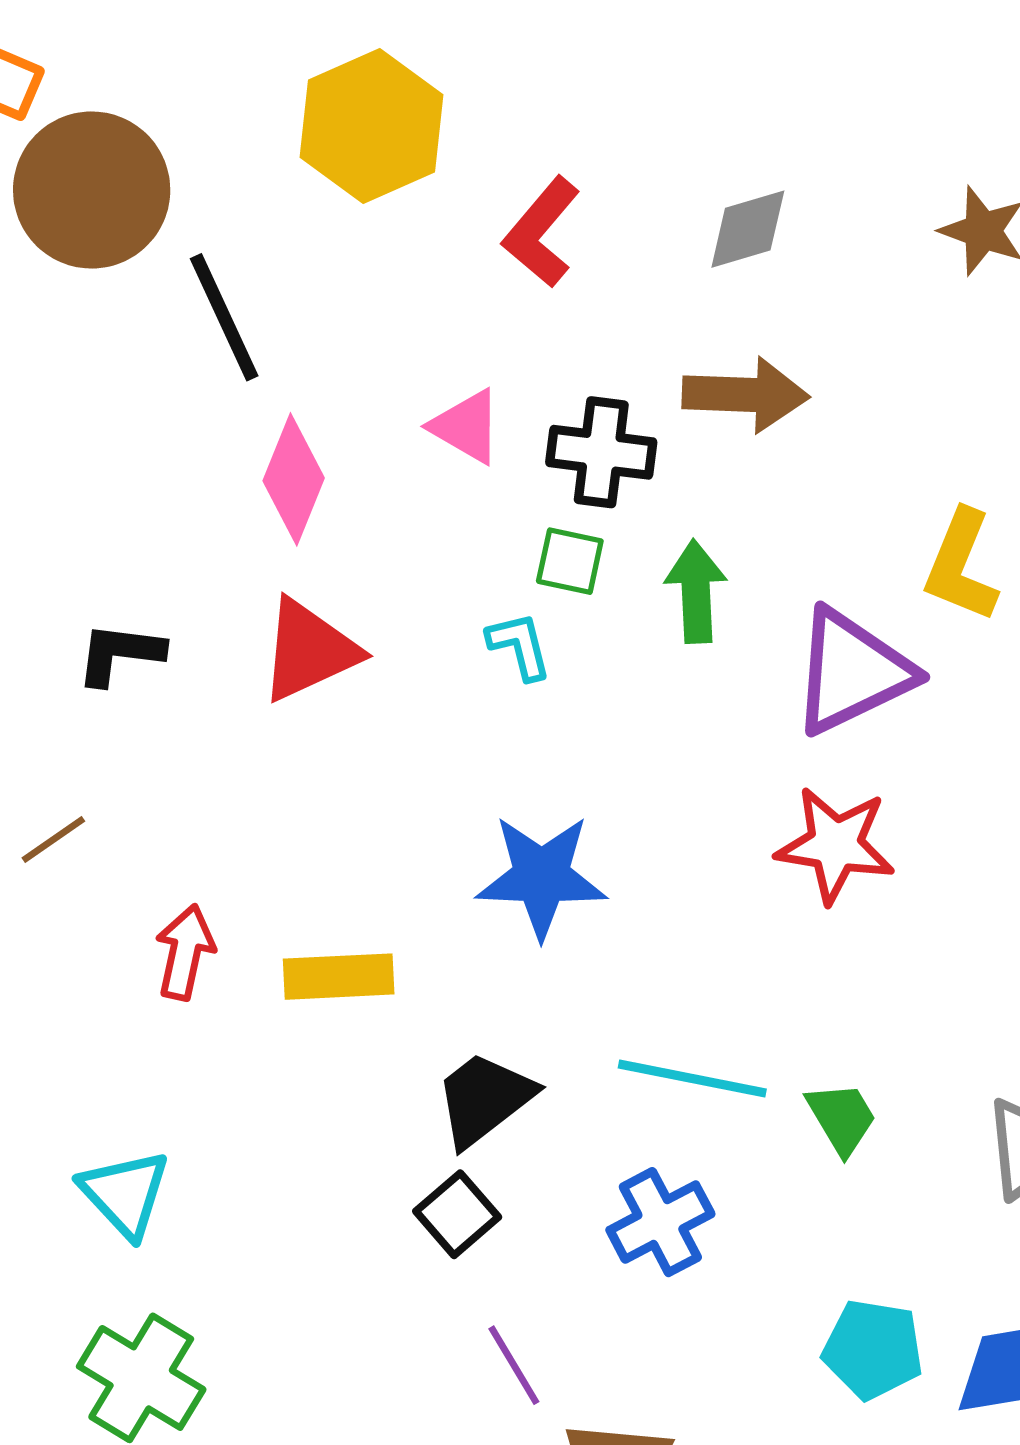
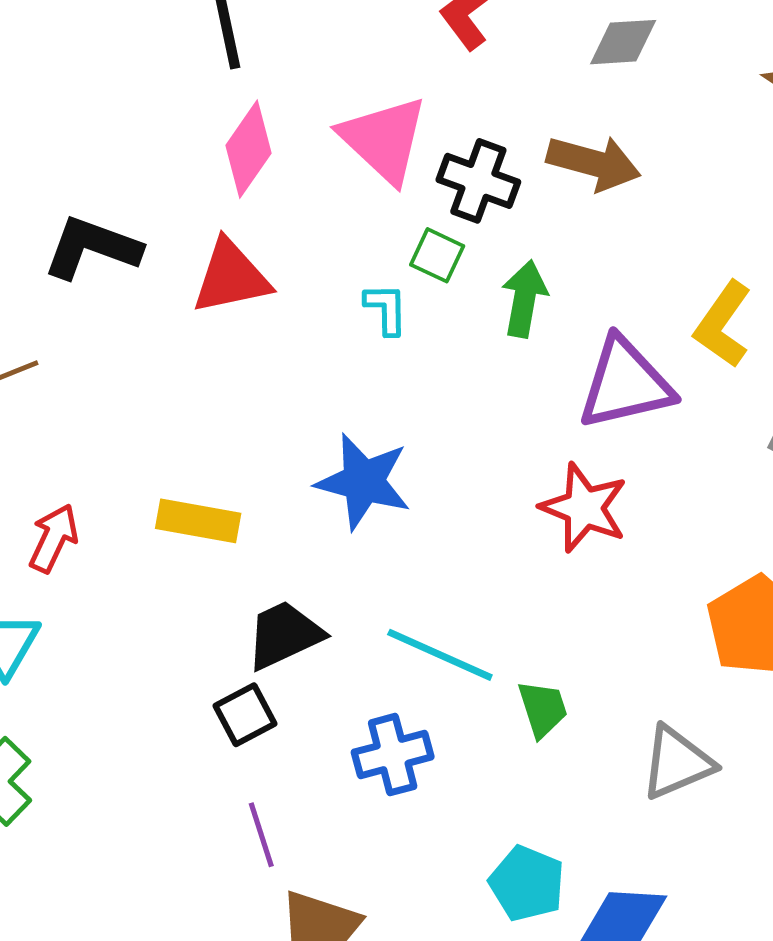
pink triangle: (466, 427) -> (384, 139), size x1.6
black L-shape: (120, 654) -> (92, 248), size x1.4
red arrow: (185, 952) -> (54, 538), moved

